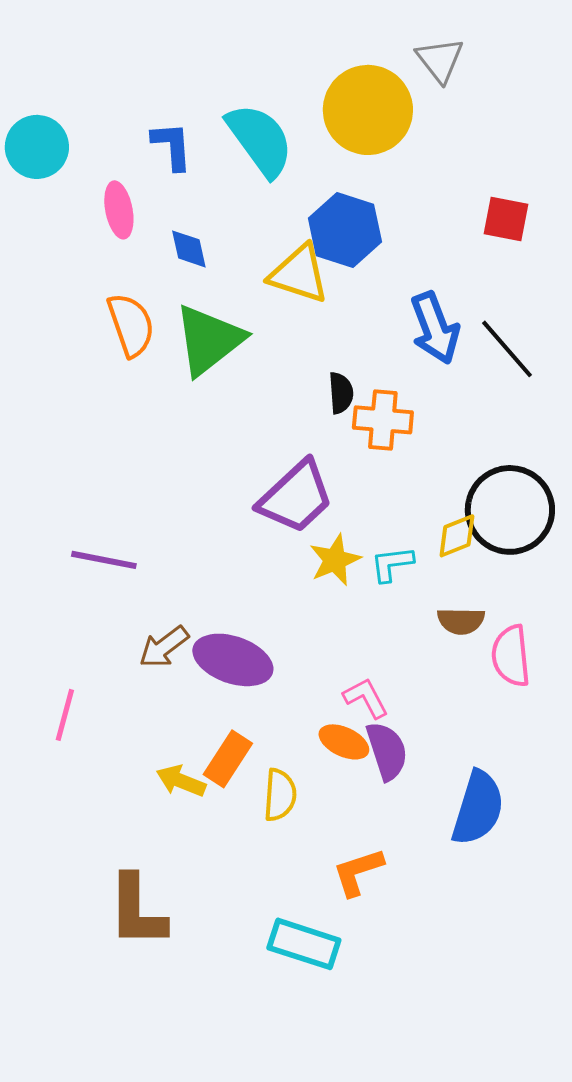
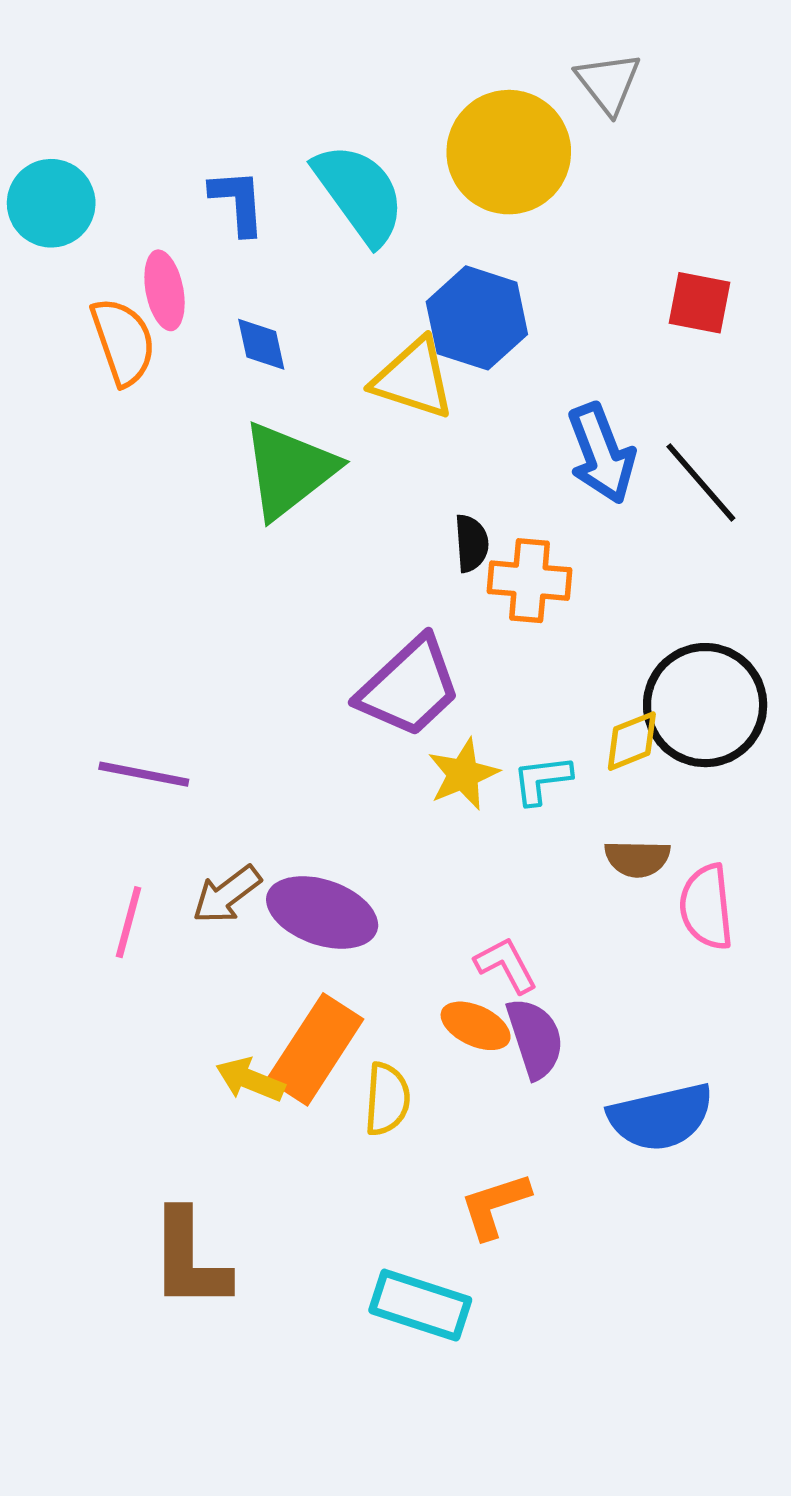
orange semicircle: (131, 325) -> (123, 341), moved
pink line: (65, 715) -> (129, 922), moved
orange rectangle: (228, 759) -> (315, 1049), size x1.4
blue semicircle: (478, 808) -> (661, 1117), turned 60

